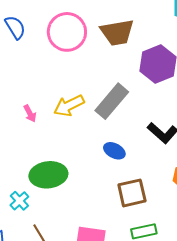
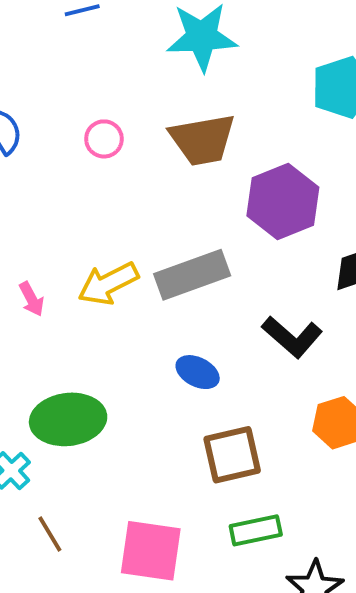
pink circle: (67, 32) -> (104, 139), size x0.5
gray rectangle: (112, 101) -> (192, 275), turned 30

